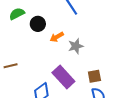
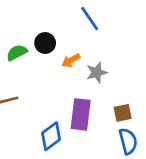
green semicircle: (17, 14) -> (17, 53), moved
purple rectangle: (63, 77) -> (81, 114), turned 50

